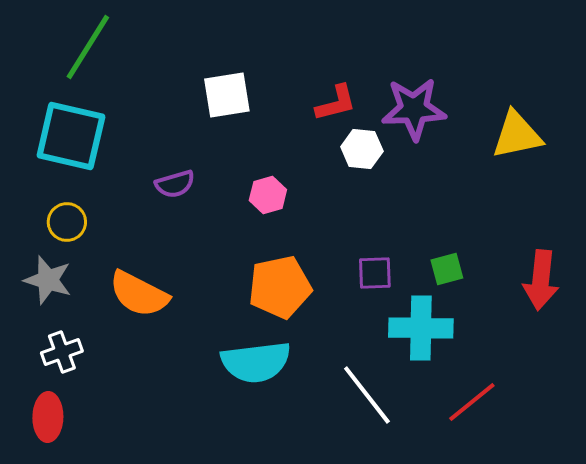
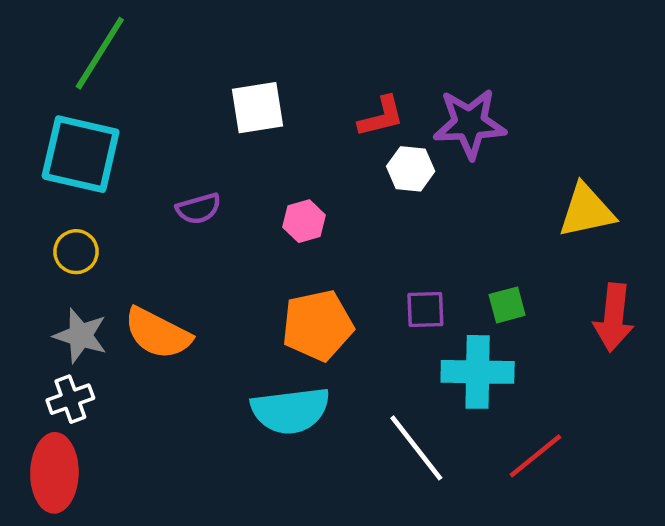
yellow triangle: (517, 135) -> (586, 211), moved
gray star: (48, 280) -> (81, 336), moved
red ellipse: (48, 417) -> (54, 473), size x1.4

